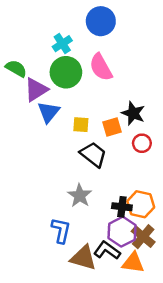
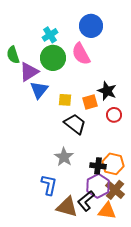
blue circle: (101, 21) -> (91, 26), moved
green semicircle: (16, 69) -> (13, 55), turned -138
black L-shape: (107, 250) -> (86, 201), turned -75

